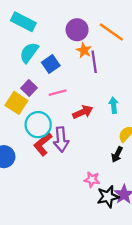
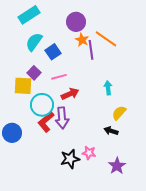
cyan rectangle: (23, 22) -> (29, 15), turned -60
orange line: (111, 32) -> (106, 39), moved
yellow square: (16, 103) -> (23, 86), turned -30
red arrow: (83, 112) -> (70, 94), moved
black arrow: (117, 154) -> (111, 131), turned 80
black star: (108, 197) -> (70, 159), moved

